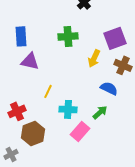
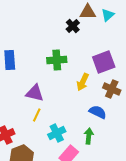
purple triangle: (30, 61) -> (35, 93), moved
cyan cross: (68, 109) -> (57, 133), turned -30
green arrow: (100, 112) -> (89, 136), turned -42

